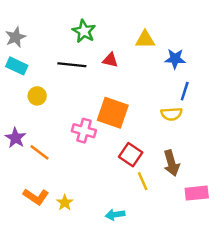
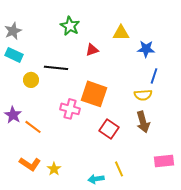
red triangle: (110, 60) -> (92, 50), turned -32
black line: (72, 65) -> (56, 68), moved
brown arrow: (171, 163) -> (143, 122), moved
yellow line: (143, 181) -> (119, 169), moved

